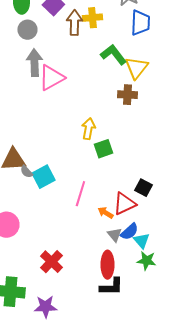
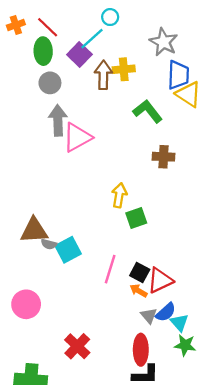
yellow triangle: (136, 68) -> (188, 94), moved, turned -35
gray semicircle: (26, 172) -> (49, 244), turned -32
black square: (143, 188) -> (140, 273), moved

